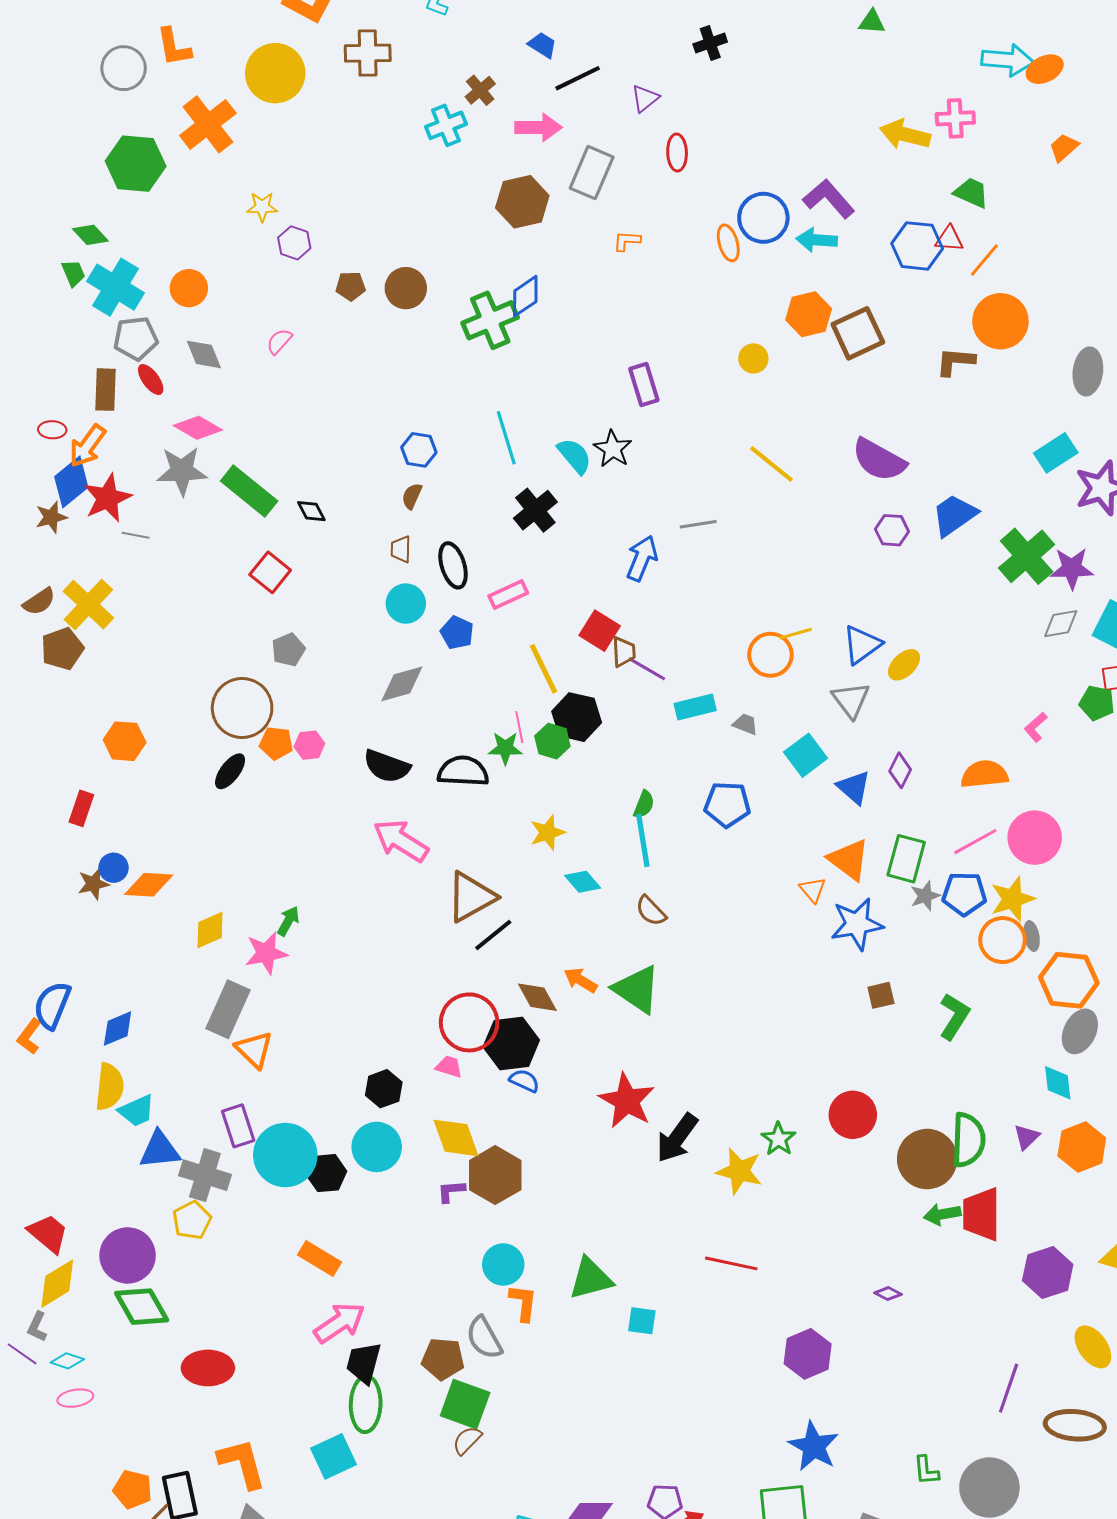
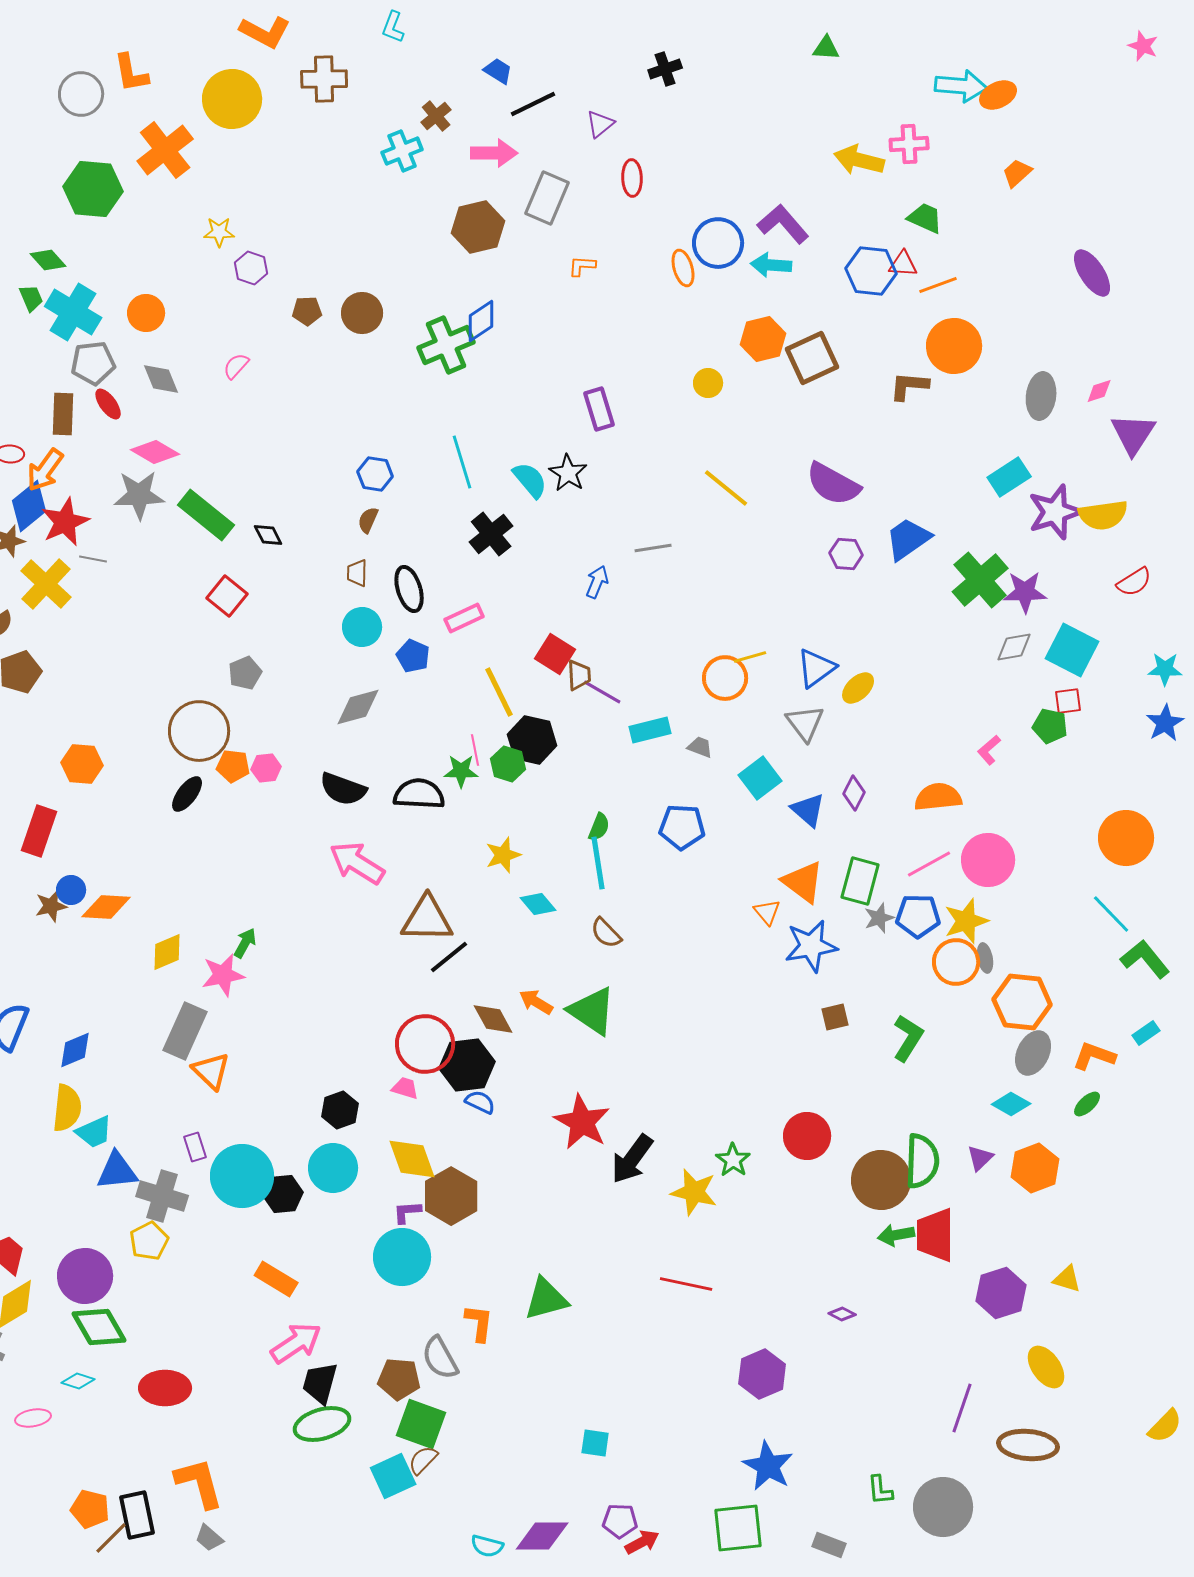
orange line: (984, 260) -> (938, 285), turned 30
blue arrow: (642, 558) -> (597, 582), size x0.7
yellow cross: (88, 605) -> (46, 584), moved
red rectangle: (81, 808) -> (39, 831), size x1.4
brown triangle: (471, 897) -> (427, 919), turned 30
cyan diamond: (1058, 1083) -> (1011, 1104), turned -54
purple rectangle: (238, 1126) -> (195, 1147), size x0.7
cyan circle: (503, 1264) -> (402, 1257), moved, size x1.4
cyan square: (642, 1321) -> (595, 1443), moved
cyan diamond: (67, 1361) -> (78, 1381), moved
green ellipse: (366, 1404) -> (322, 1424), turned 72
cyan square: (333, 1456) -> (393, 1476), moved

